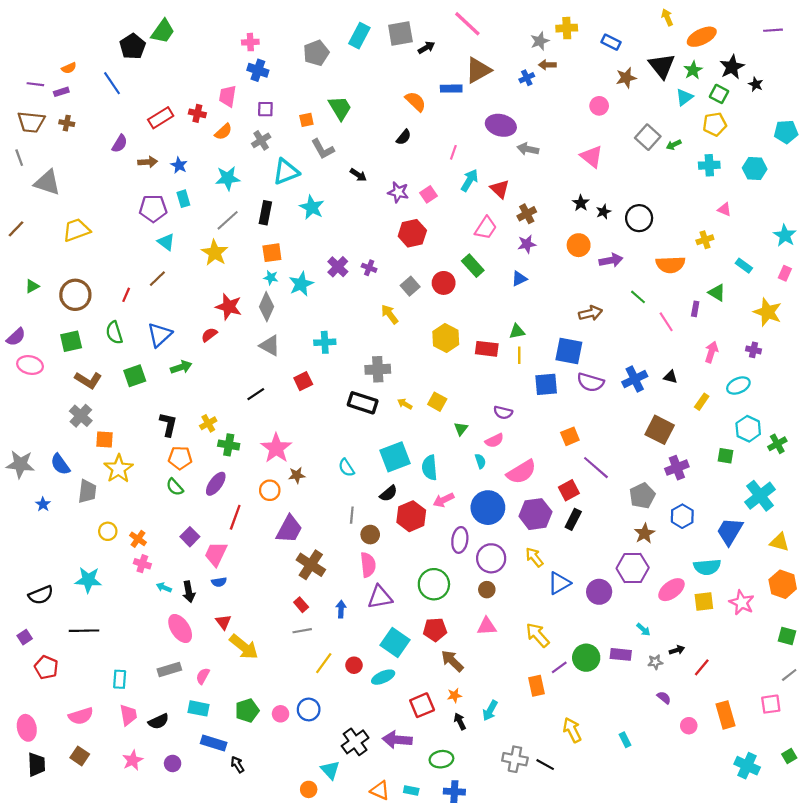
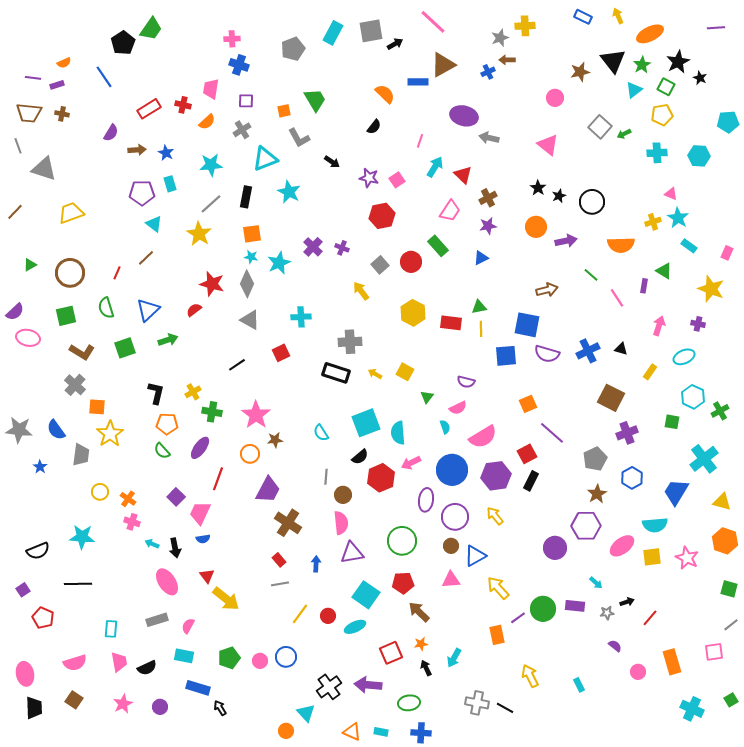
blue rectangle: (611, 42) -> (583, 17), moved
cyan star: (785, 235) -> (678, 218), moved
blue triangle: (559, 583) -> (475, 556), moved

